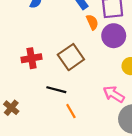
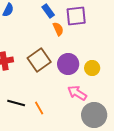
purple circle: (114, 36) -> (68, 64), moved
black line: (56, 90) -> (16, 103), moved

